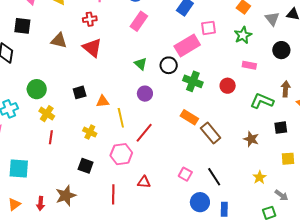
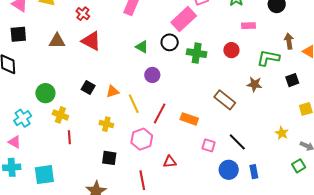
red cross: (90, 19) -> (83, 14), turned -32
black square: (80, 92) -> (88, 87), turned -32
orange rectangle: (189, 117) -> (189, 119), moved
brown star: (251, 139) -> (254, 84), moved

